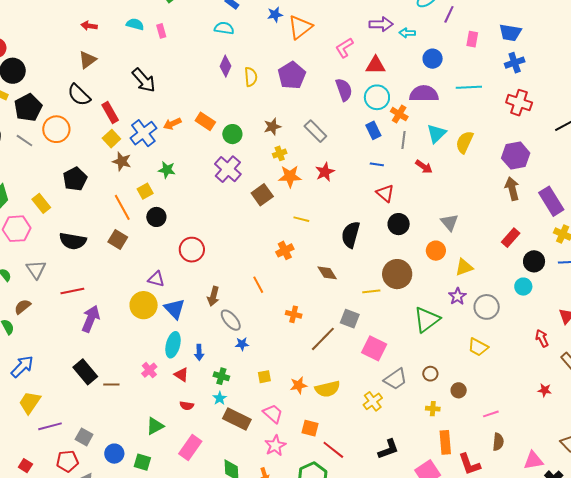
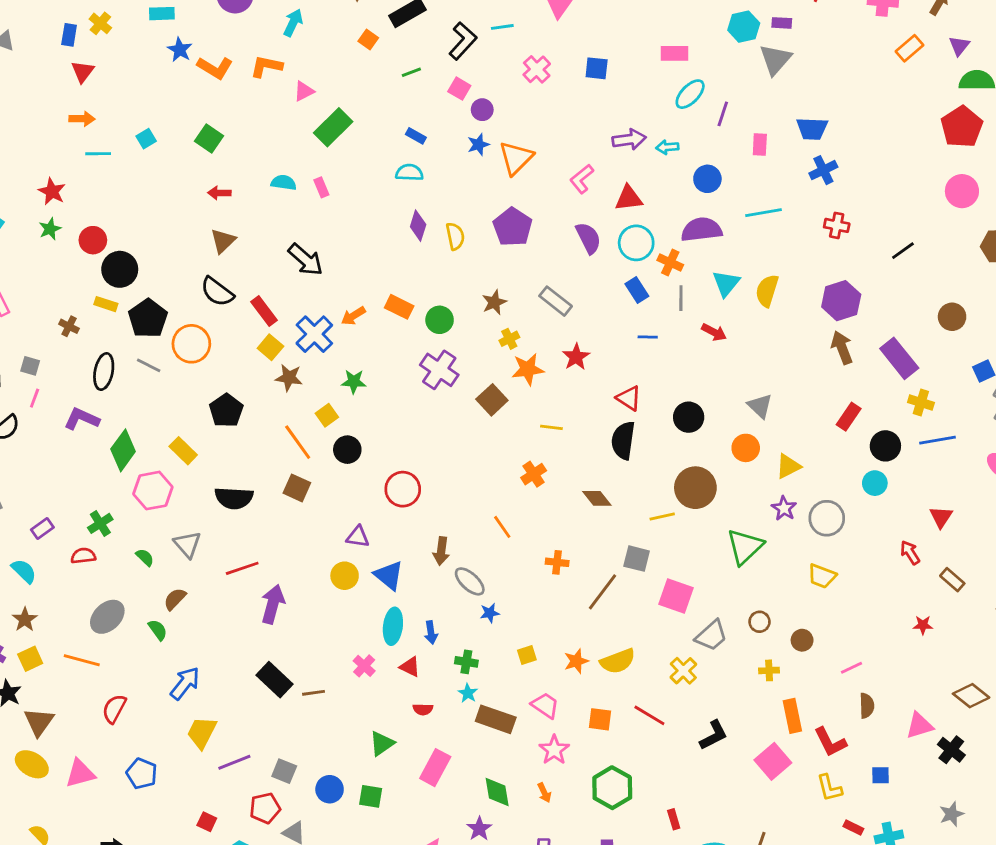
red cross: (519, 103) -> (837, 225), size x0.7
red triangle: (385, 193) -> (629, 398), moved
yellow circle: (144, 305) -> (345, 576), size x0.7
red line: (333, 450) -> (649, 715), moved

